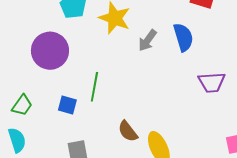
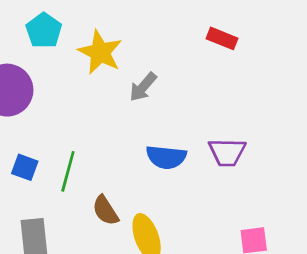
blue semicircle: (183, 37) -> (166, 157), moved, turned 108
green line: (94, 87) -> (68, 171), moved

